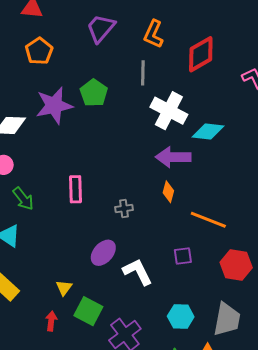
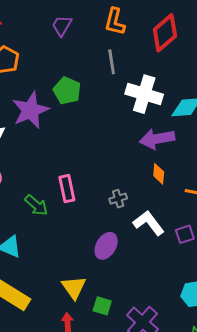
purple trapezoid: (101, 28) -> (62, 26), size x0.7
green arrow: (23, 199) -> (36, 205), moved
white L-shape: (138, 272) -> (149, 223), moved
yellow triangle: (64, 288) -> (74, 287), size x1.5
green square: (88, 311) -> (102, 306), size x0.7

